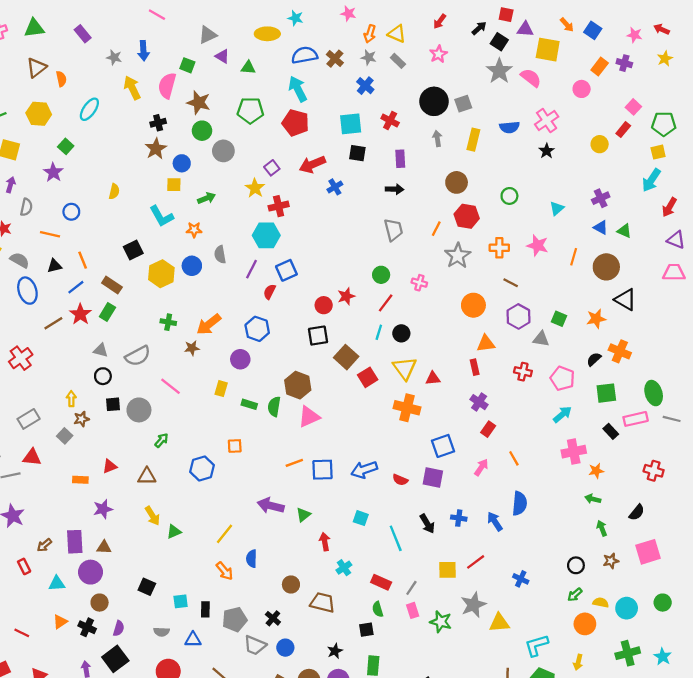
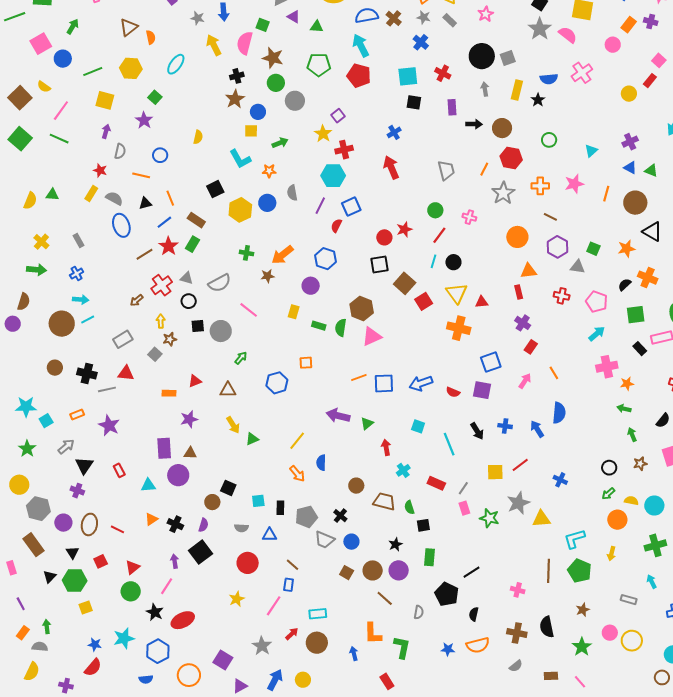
black star: (547, 151) -> (538, 100), moved
red arrow: (312, 164) -> (391, 167), moved, turned 90
black arrow: (395, 189) -> (474, 124), moved
pink star: (538, 246) -> (574, 184), turned -30
red cross: (21, 358) -> (162, 285), moved
brown arrow: (44, 545) -> (137, 300), moved
brown circle: (100, 603) -> (212, 502), moved
green semicircle: (378, 609) -> (409, 507), moved

